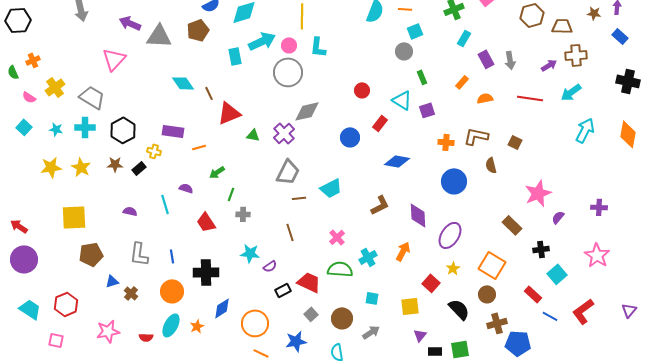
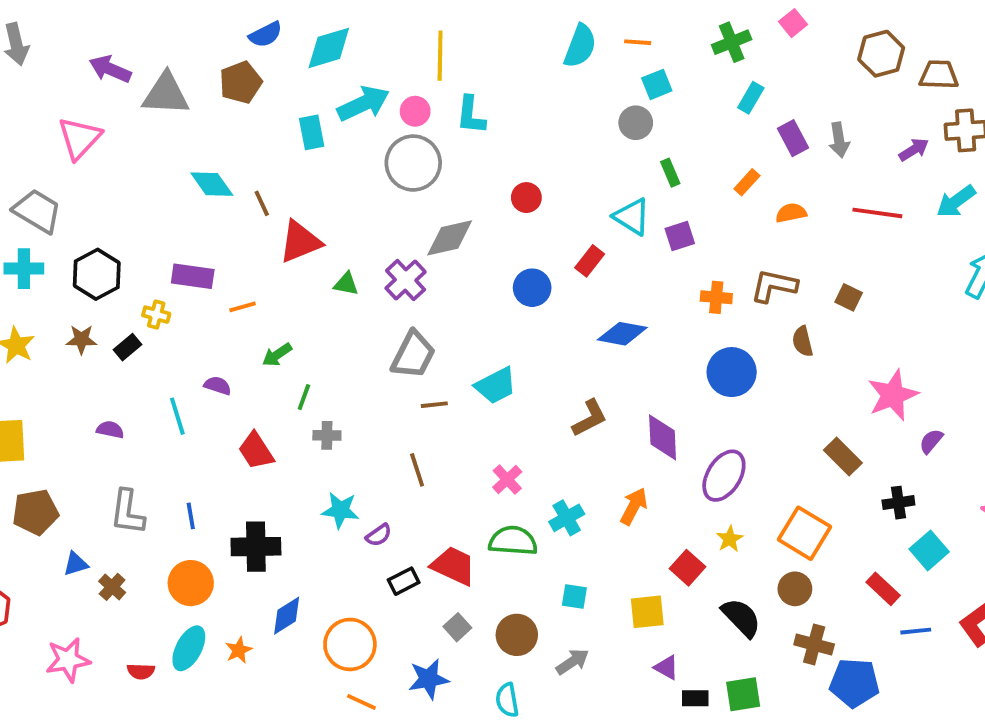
red circle: (362, 90) -> (526, 198), moved
blue line: (550, 316) -> (916, 631), turned -35
brown cross: (497, 323) -> (814, 644), turned 30
purple triangle: (420, 335) -> (666, 667), turned -40

